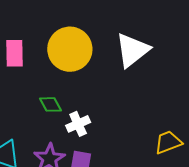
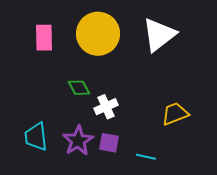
yellow trapezoid: (168, 142) -> (175, 114), moved

